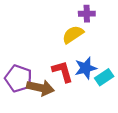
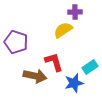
blue star: (86, 68) -> (74, 83), moved
purple pentagon: (19, 78) -> (16, 42), moved

